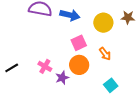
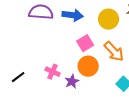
orange arrow: (105, 54) -> (114, 51), size x1.5

